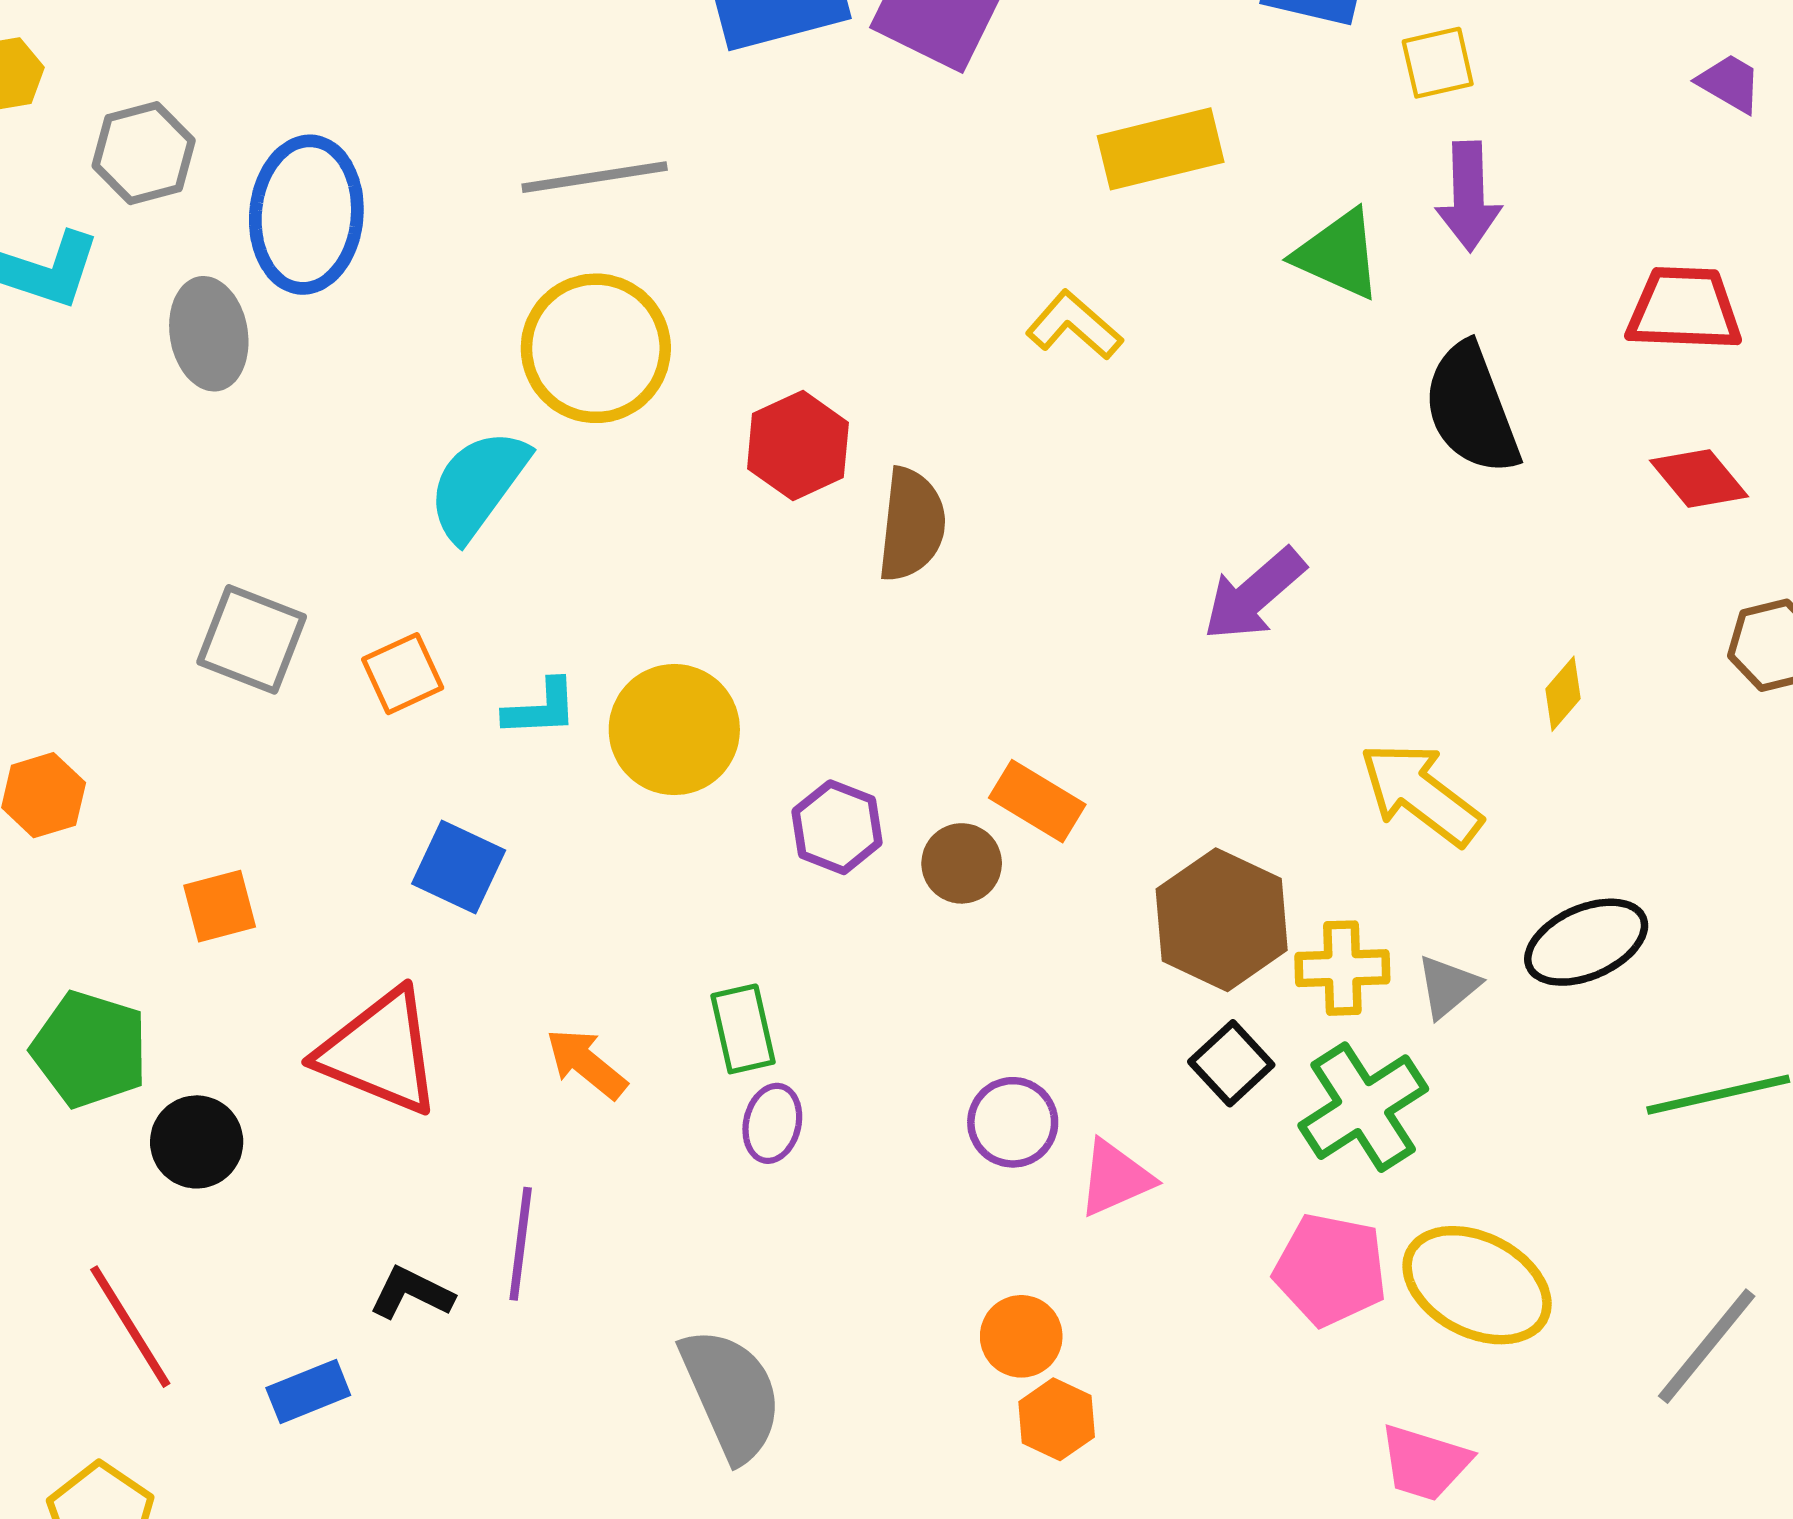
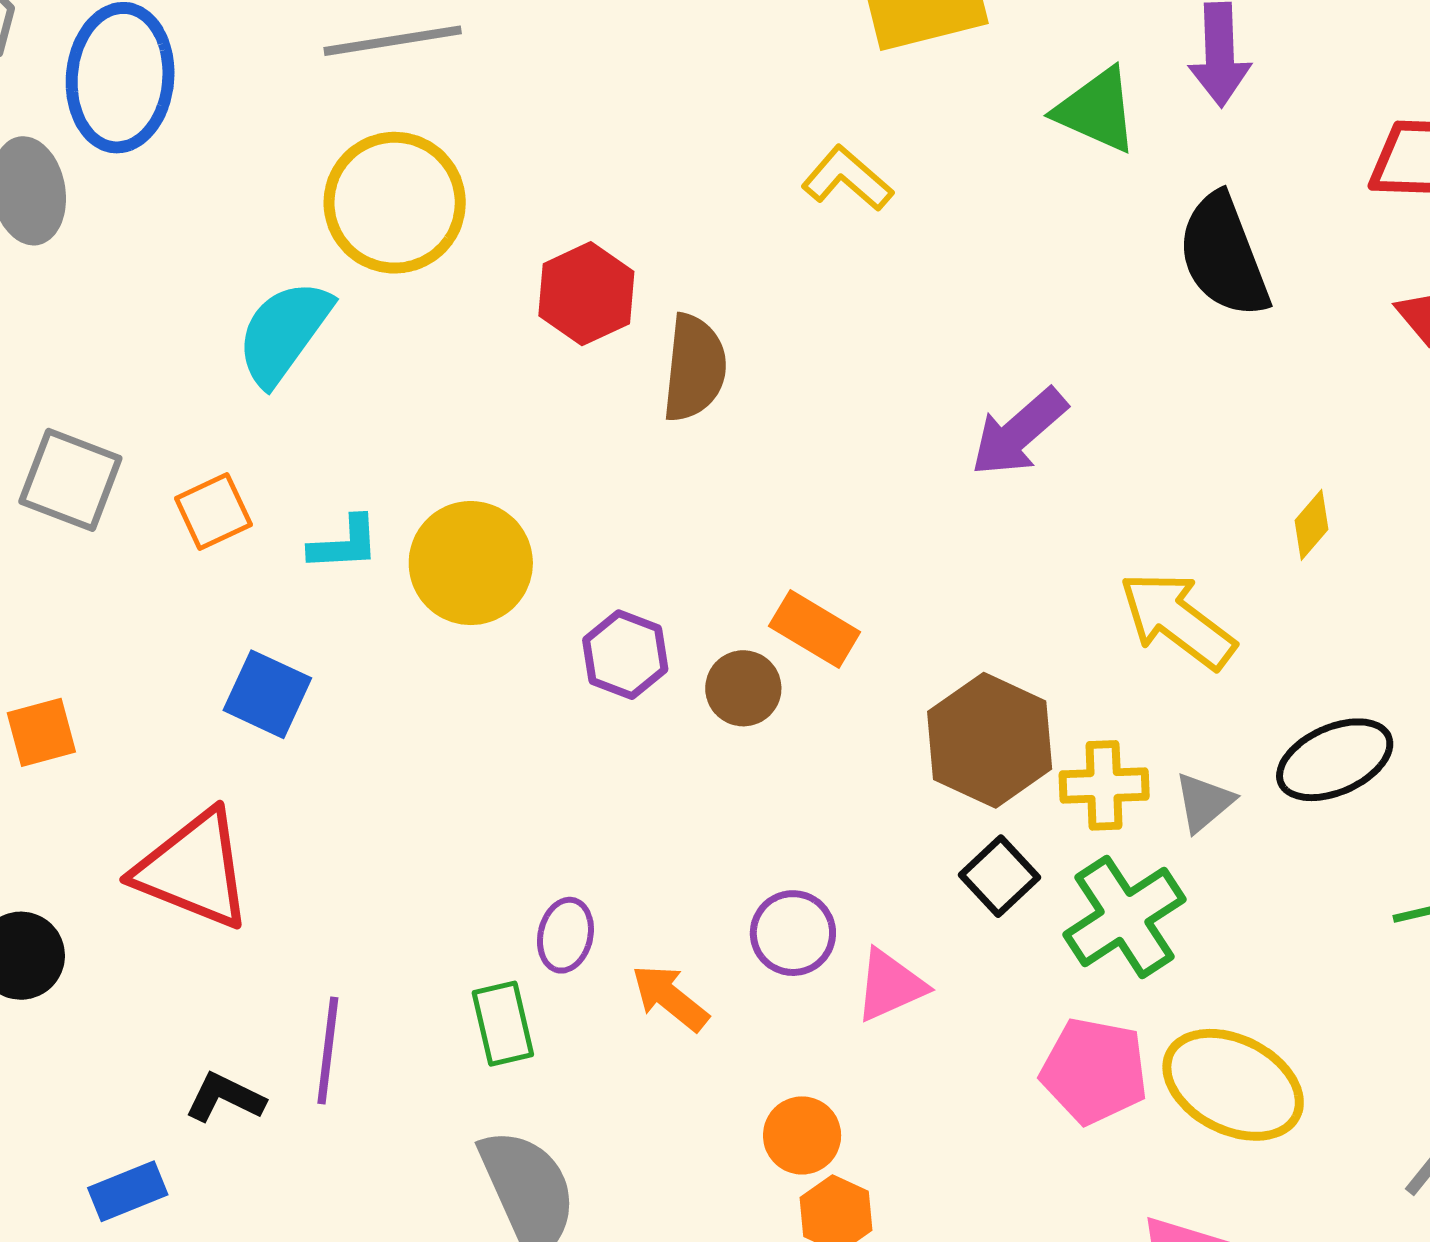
green rectangle: (743, 1029) -> (503, 1024), moved
orange arrow: (586, 1064) -> (670, 998), moved

